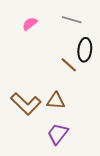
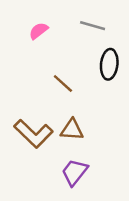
brown line: (69, 65) -> (63, 84), moved

